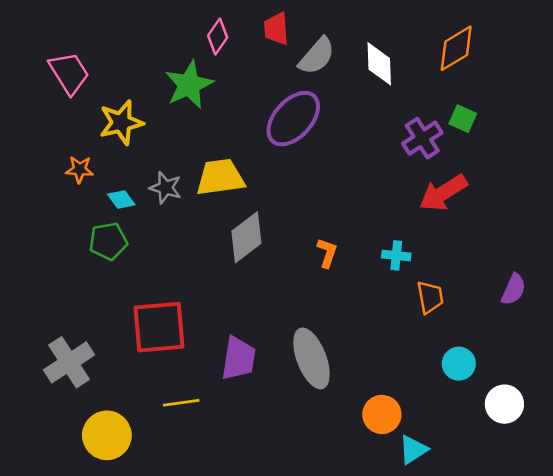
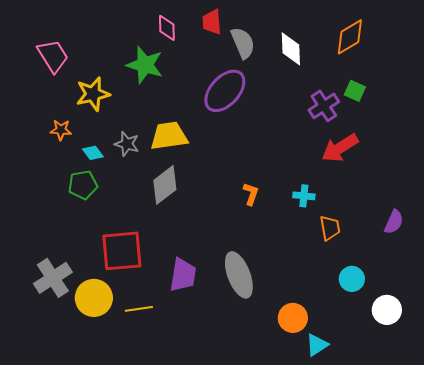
pink diamond: (218, 36) -> (167, 28), turned -36
gray semicircle: (317, 56) -> (243, 43), turned -64
green star: (189, 85) -> (145, 65), turned -30
gray diamond: (246, 237) -> (165, 185), moved
yellow circle: (107, 435) -> (94, 298), moved

